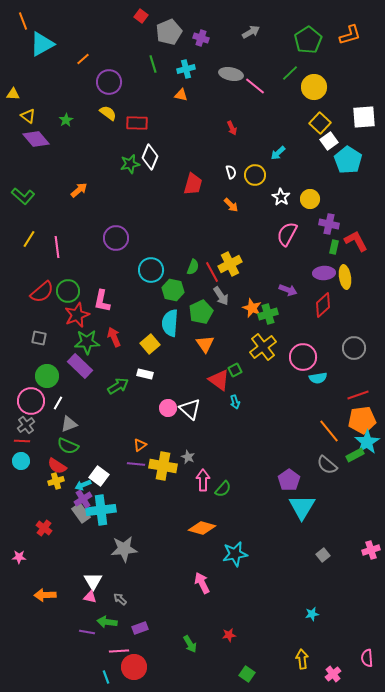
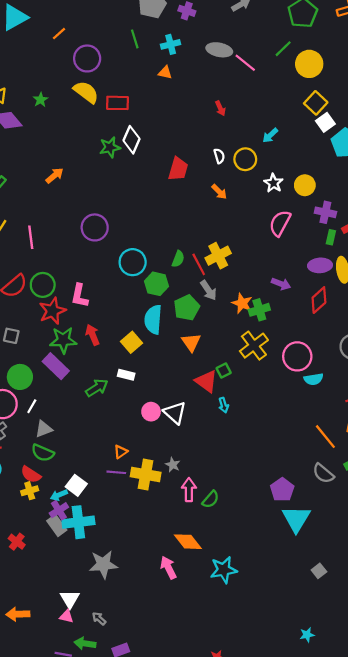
yellow semicircle: (108, 113) -> (86, 92), size x1.4
orange diamond: (202, 528) -> (188, 542), turned 36
pink arrow: (202, 583) -> (168, 568), moved

